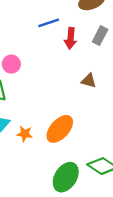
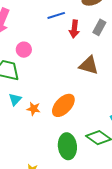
brown triangle: (89, 81) -> (89, 65), size x1.5
green ellipse: (66, 177) -> (67, 146), turned -40

